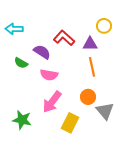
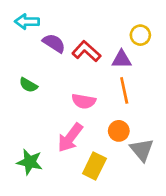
cyan arrow: (14, 29) -> (27, 22), moved
purple semicircle: (42, 52) -> (54, 43), moved
pink semicircle: (49, 75) -> (84, 101), moved

